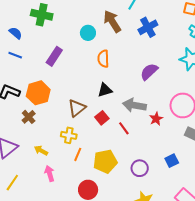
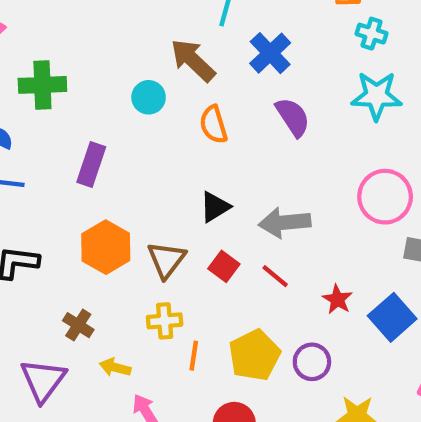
orange semicircle: (103, 59) -> (213, 125), moved
purple semicircle: (149, 72) -> (293, 117), moved, turned 114
orange hexagon: (38, 93) -> (106, 247), moved
brown cross: (29, 117) -> (78, 325), moved
red star: (156, 119) -> (337, 299), moved
blue square: (172, 161) -> (392, 317), size x1.5
purple circle: (140, 168) -> (312, 362), moved

